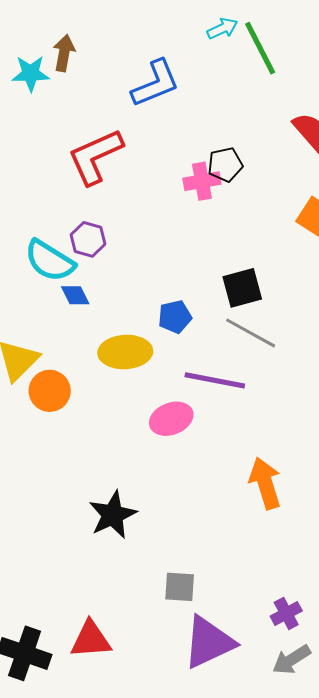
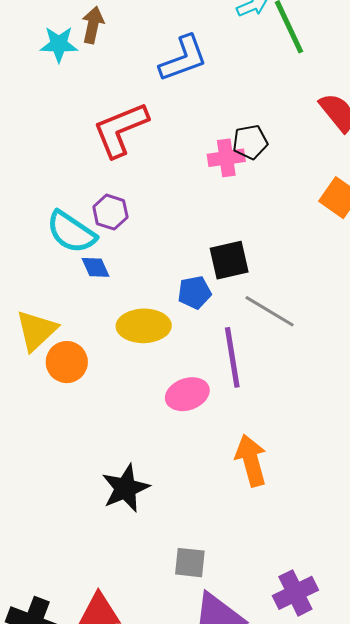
black square: (242, 288) -> (229, 260), moved
purple line: (215, 380) -> (232, 357), turned 68
orange arrow: (265, 483) -> (251, 460), moved
purple cross: (286, 614) -> (295, 593), size x1.4

